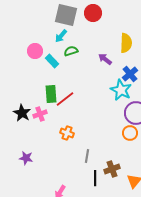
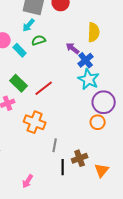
blue cross: (130, 74) -> (86, 60), moved
green rectangle: (51, 94) -> (19, 83), turned -42
red line: (65, 99) -> (44, 88), moved
orange cross: (67, 133) -> (35, 122), size x1.5

